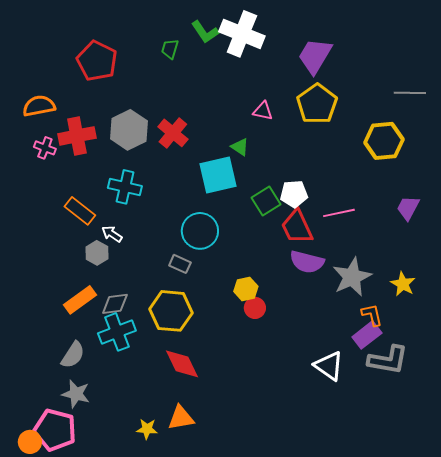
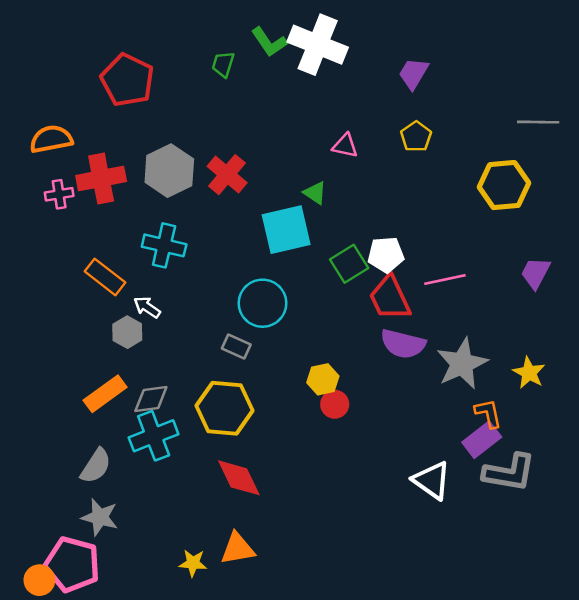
purple trapezoid: (315, 56) -> (413, 74), size x0.7
yellow pentagon: (317, 104) -> (416, 137), size x0.6
pink cross: (45, 148) -> (59, 194), turned -30

